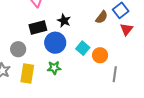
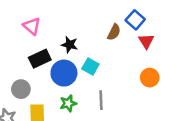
cyan square: (83, 48) -> (90, 67), moved
orange circle: (100, 55) -> (150, 78), moved
gray line: (115, 74) -> (101, 100), moved

